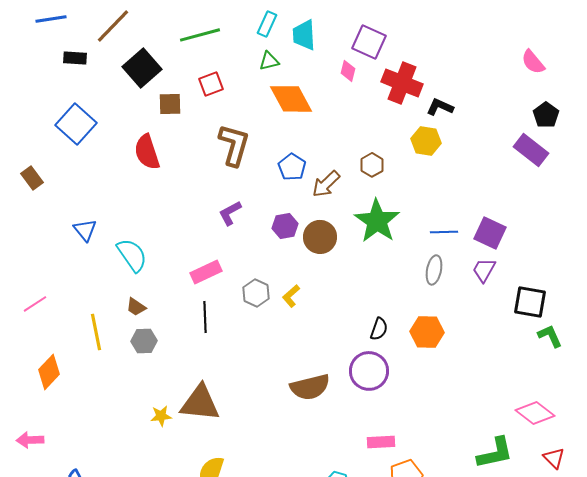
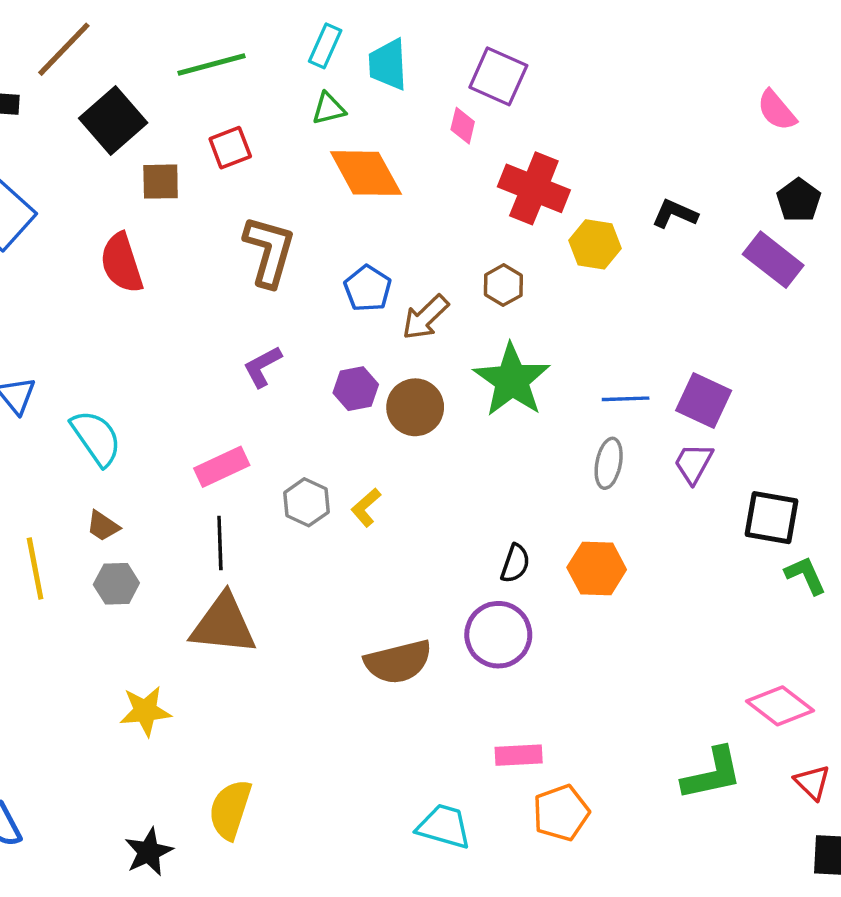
red cross: (402, 83) -> (534, 188), moved
black L-shape: (440, 107) -> (675, 214), moved
brown triangle: (200, 403) -> (223, 624), moved
yellow star: (161, 416) -> (145, 711), size x1.4

